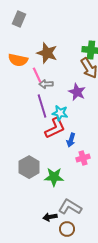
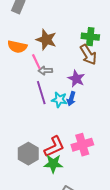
red L-shape: (55, 128) -> (54, 147), moved
blue arrow: (71, 140) -> (71, 99), moved
pink cross: (83, 158) -> (82, 145), size x1.5

